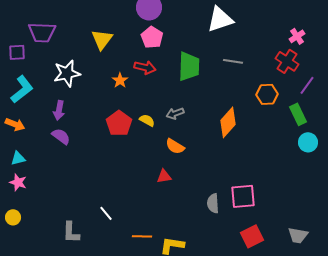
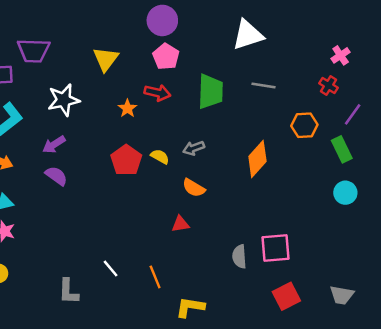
red cross: (287, 61) -> (329, 85), size x0.7
purple arrow: (59, 110) -> (54, 144), turned 48
cyan circle: (308, 142) -> (345, 193), moved
orange line: (142, 236) -> (155, 277), moved, turned 66

